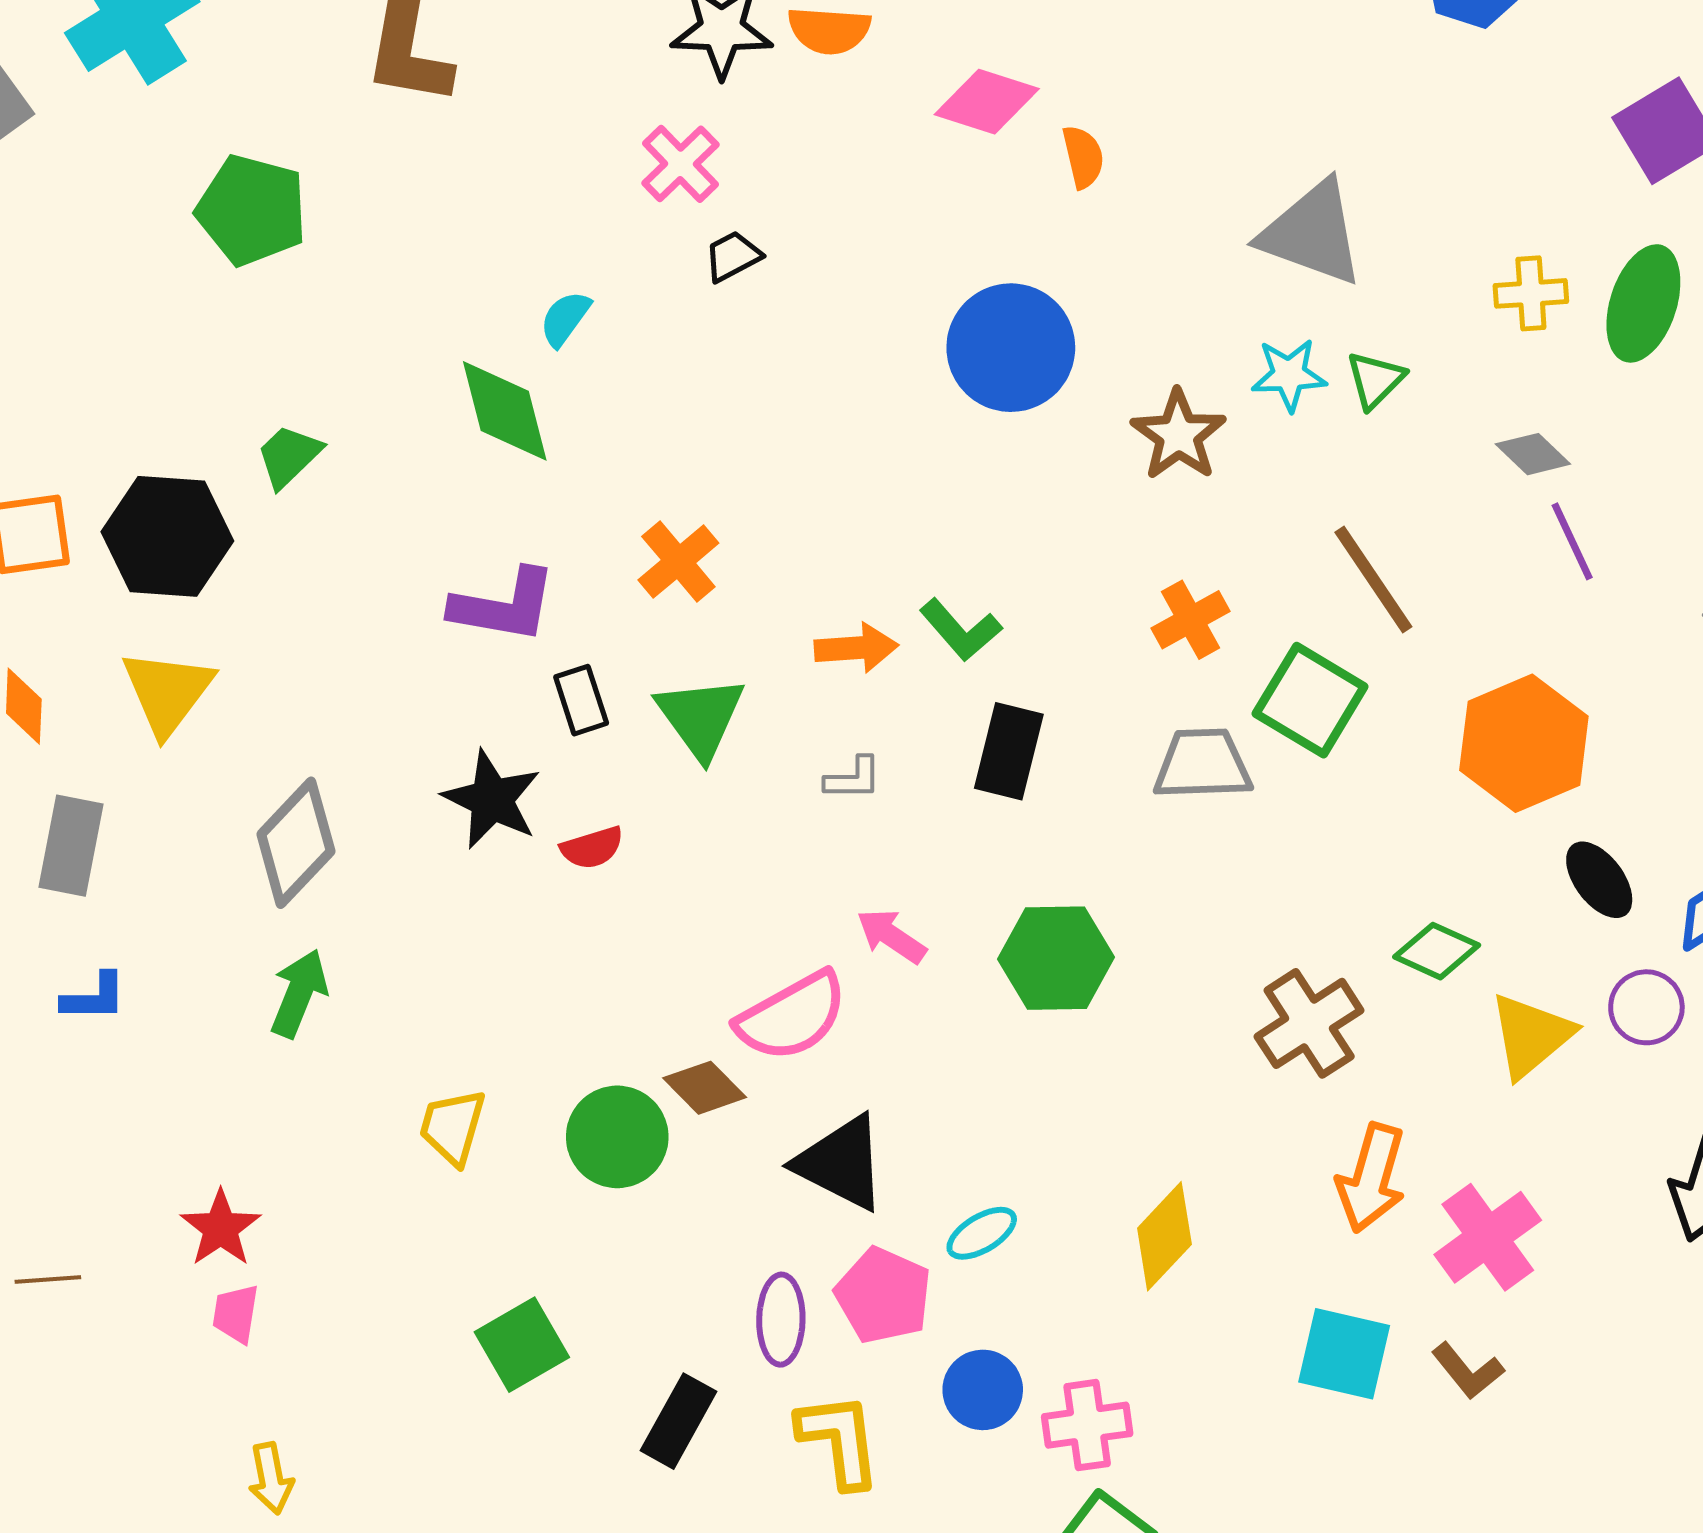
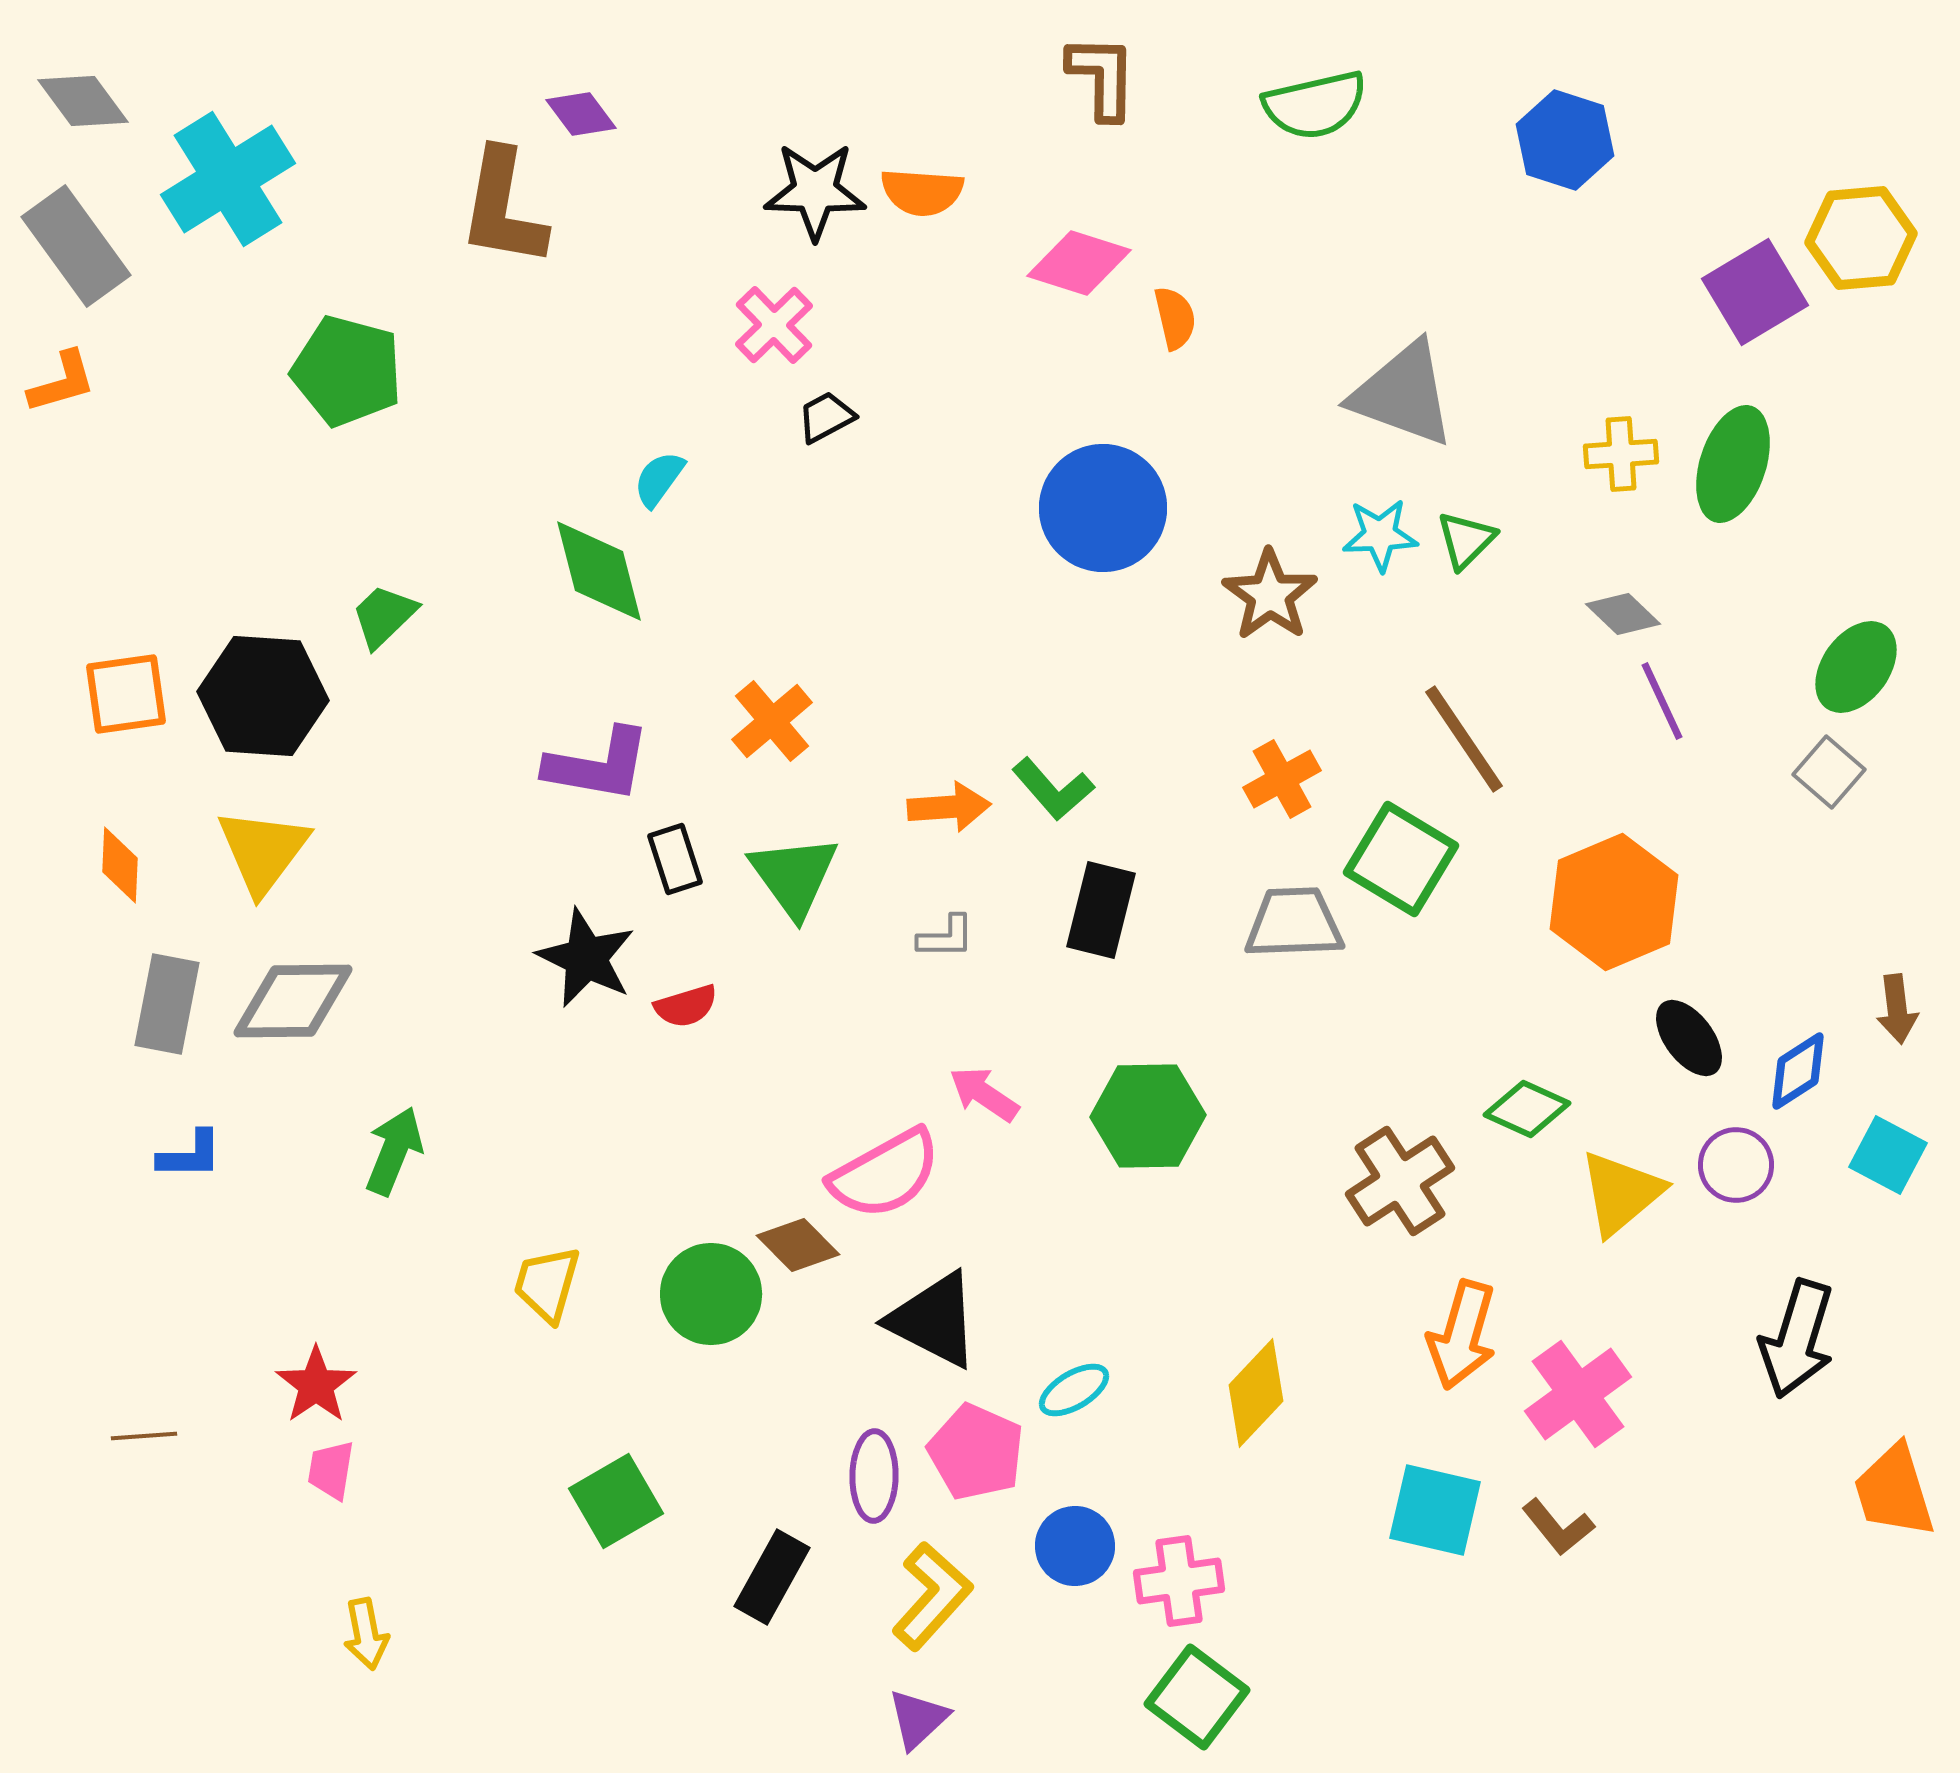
gray diamond: (296, 843) -> (293, 1001), moved, turned 46
yellow L-shape: (839, 1440) -> (932, 1596), turned 49

